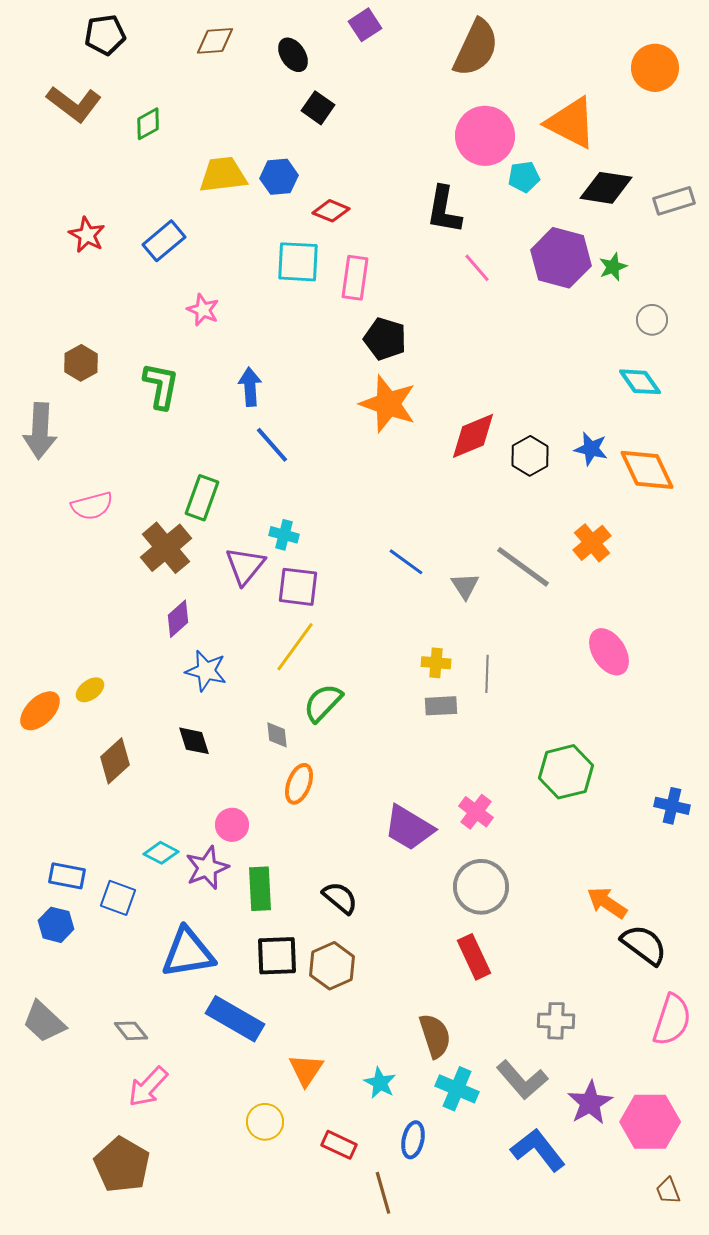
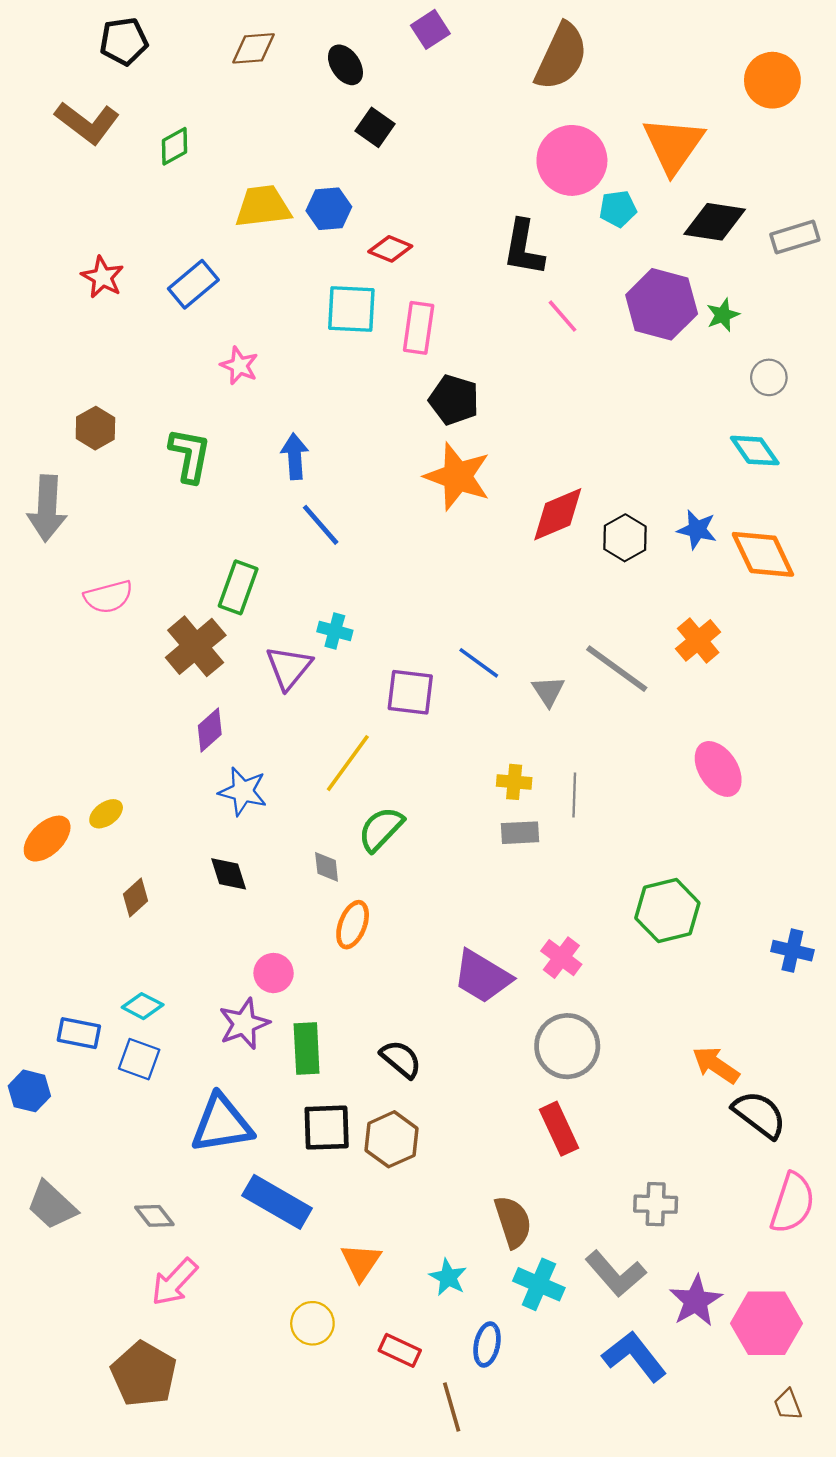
orange triangle: (571, 123) -> (673, 145), turned 38
purple square: (298, 587) -> (410, 692), moved
brown diamond: (115, 761) -> (136, 898), size x0.7
cyan diamond: (161, 853) -> (143, 1006), moved
blue hexagon: (56, 925) -> (29, 1091), moved

